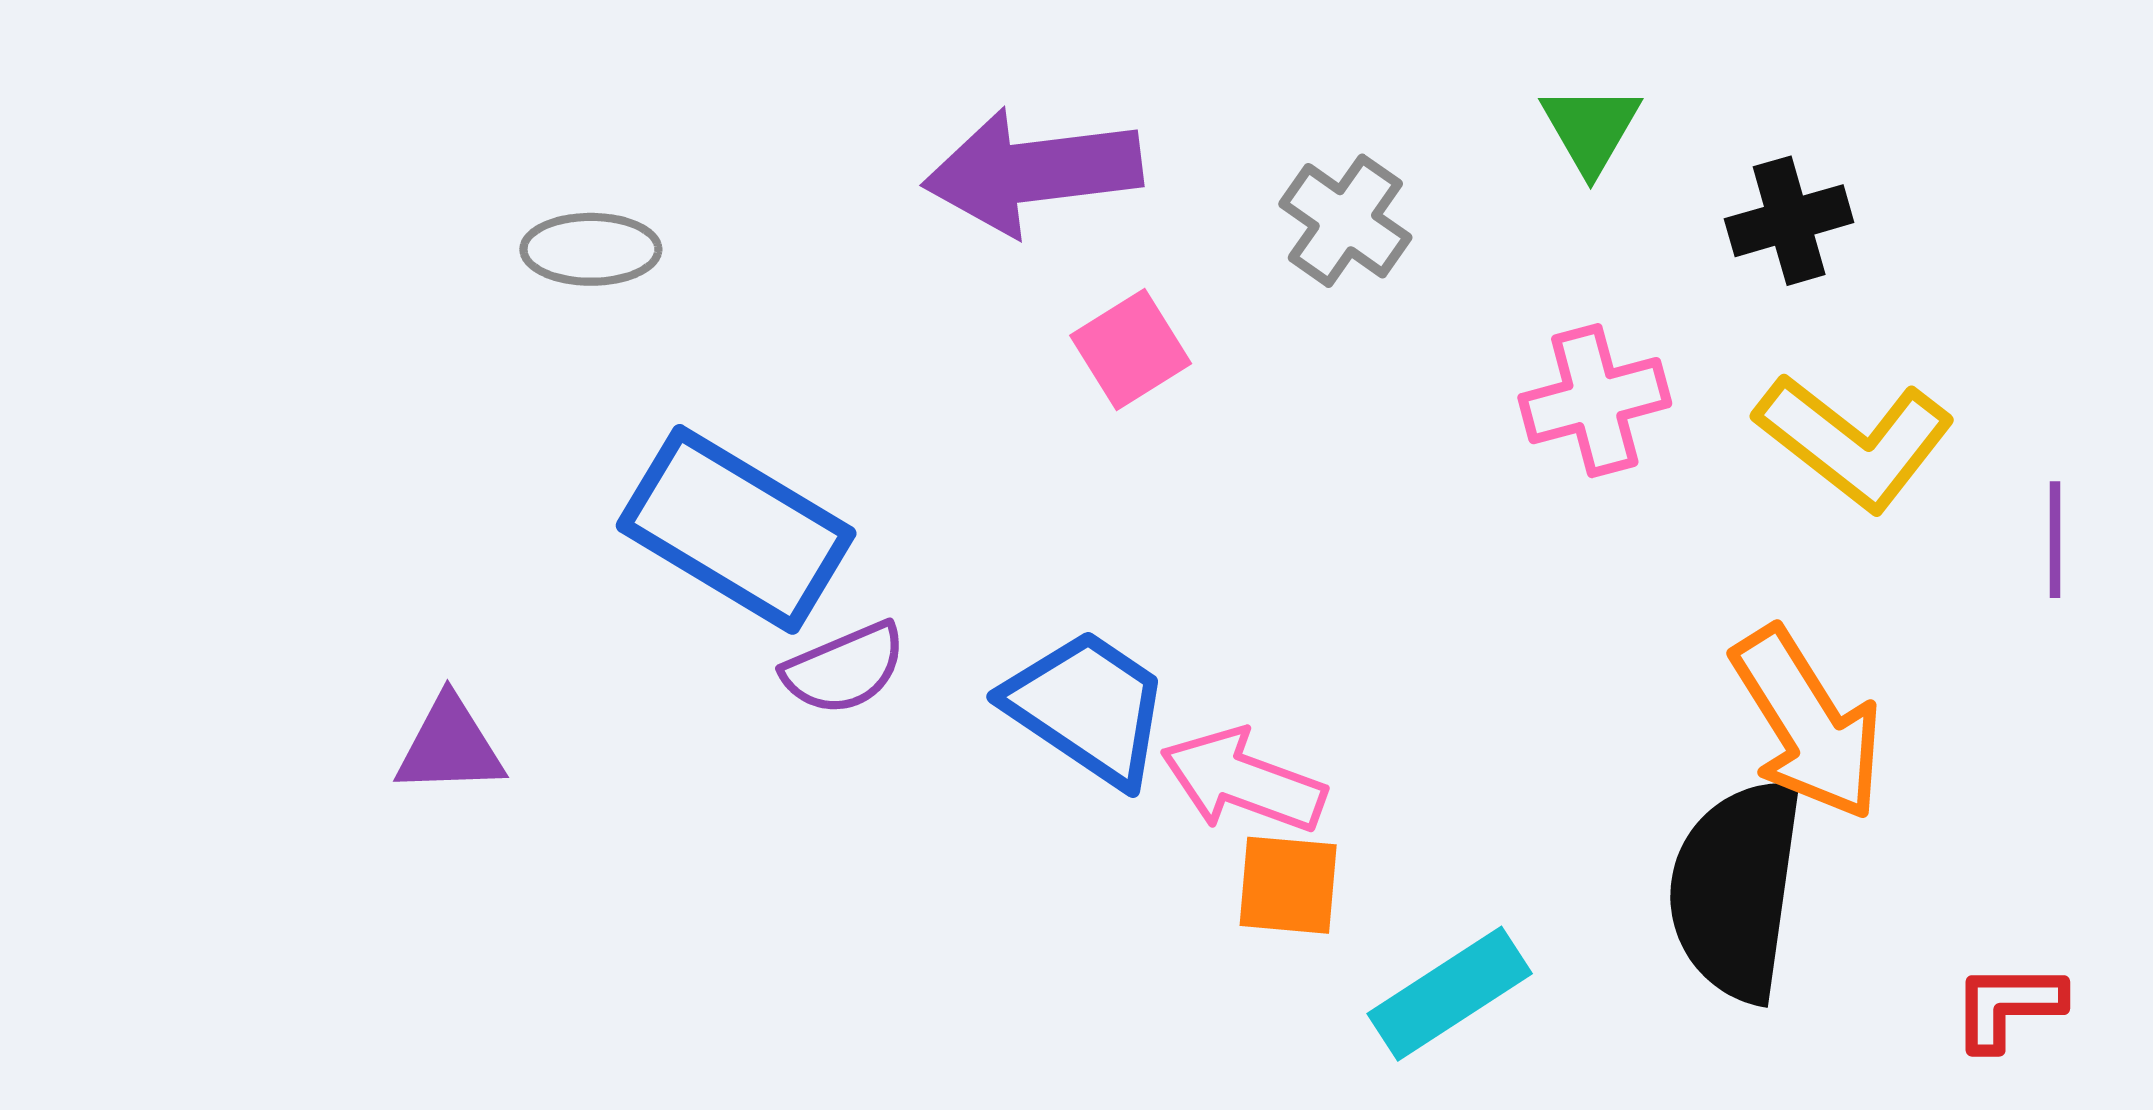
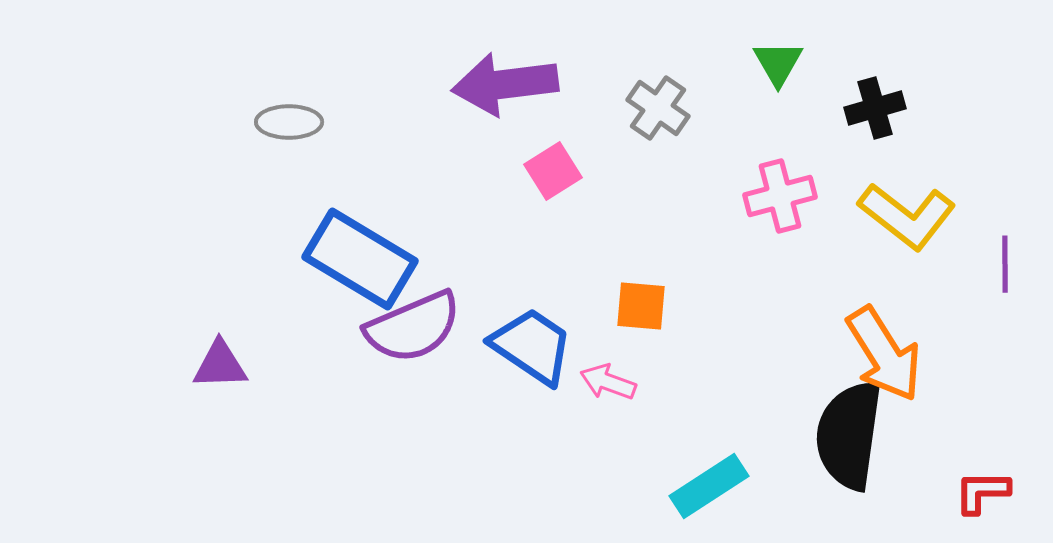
purple semicircle: (844, 668) -> (413, 327), size x1.6
pink arrow: (1243, 781) -> (608, 382), size x0.7
orange square: (1288, 885) -> (641, 306), moved

